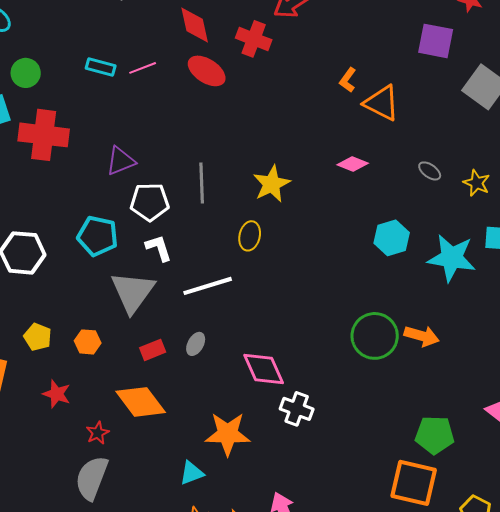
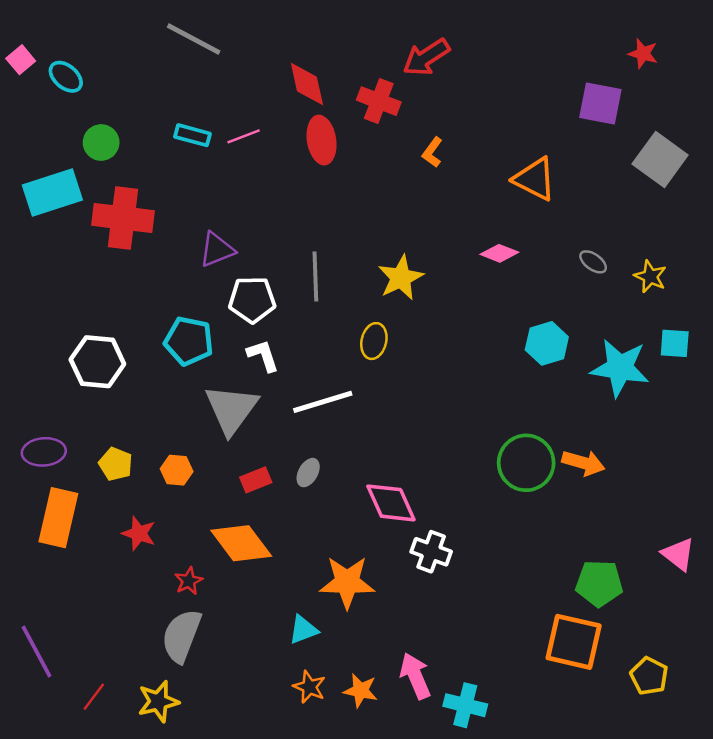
red ellipse: (207, 71) -> (322, 140), turned 48
orange L-shape: (348, 80) -> (432, 152), moved

